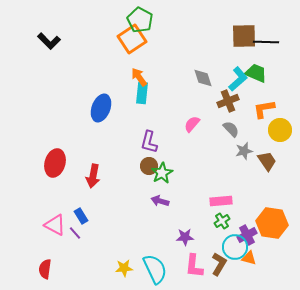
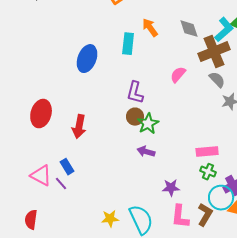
orange arrow: (139, 77) -> (150, 28), moved
brown cross: (228, 101) -> (214, 52), size x1.4
green cross: (222, 221) -> (208, 172), turned -35

